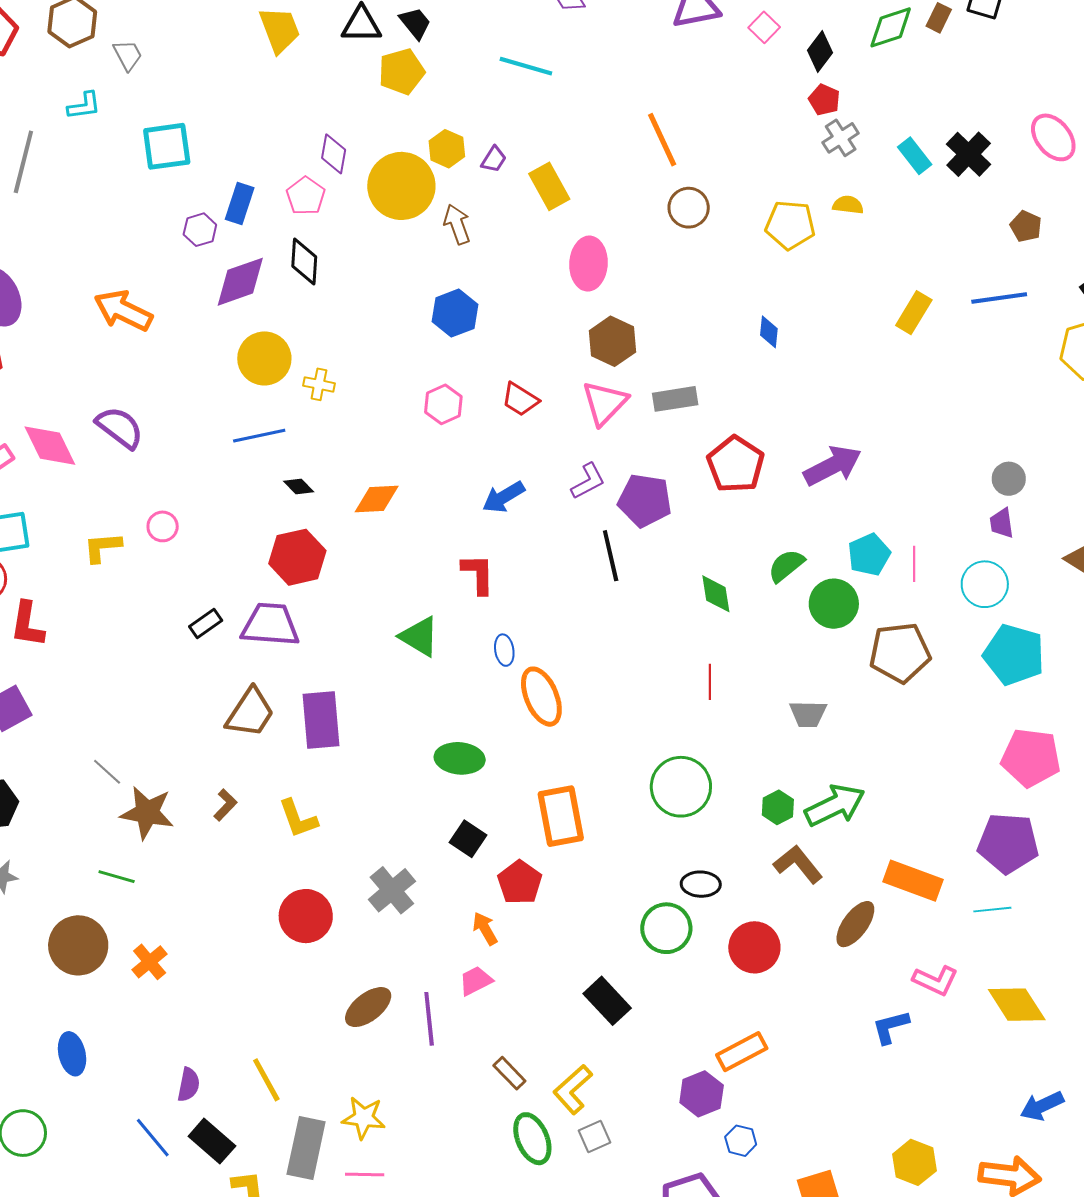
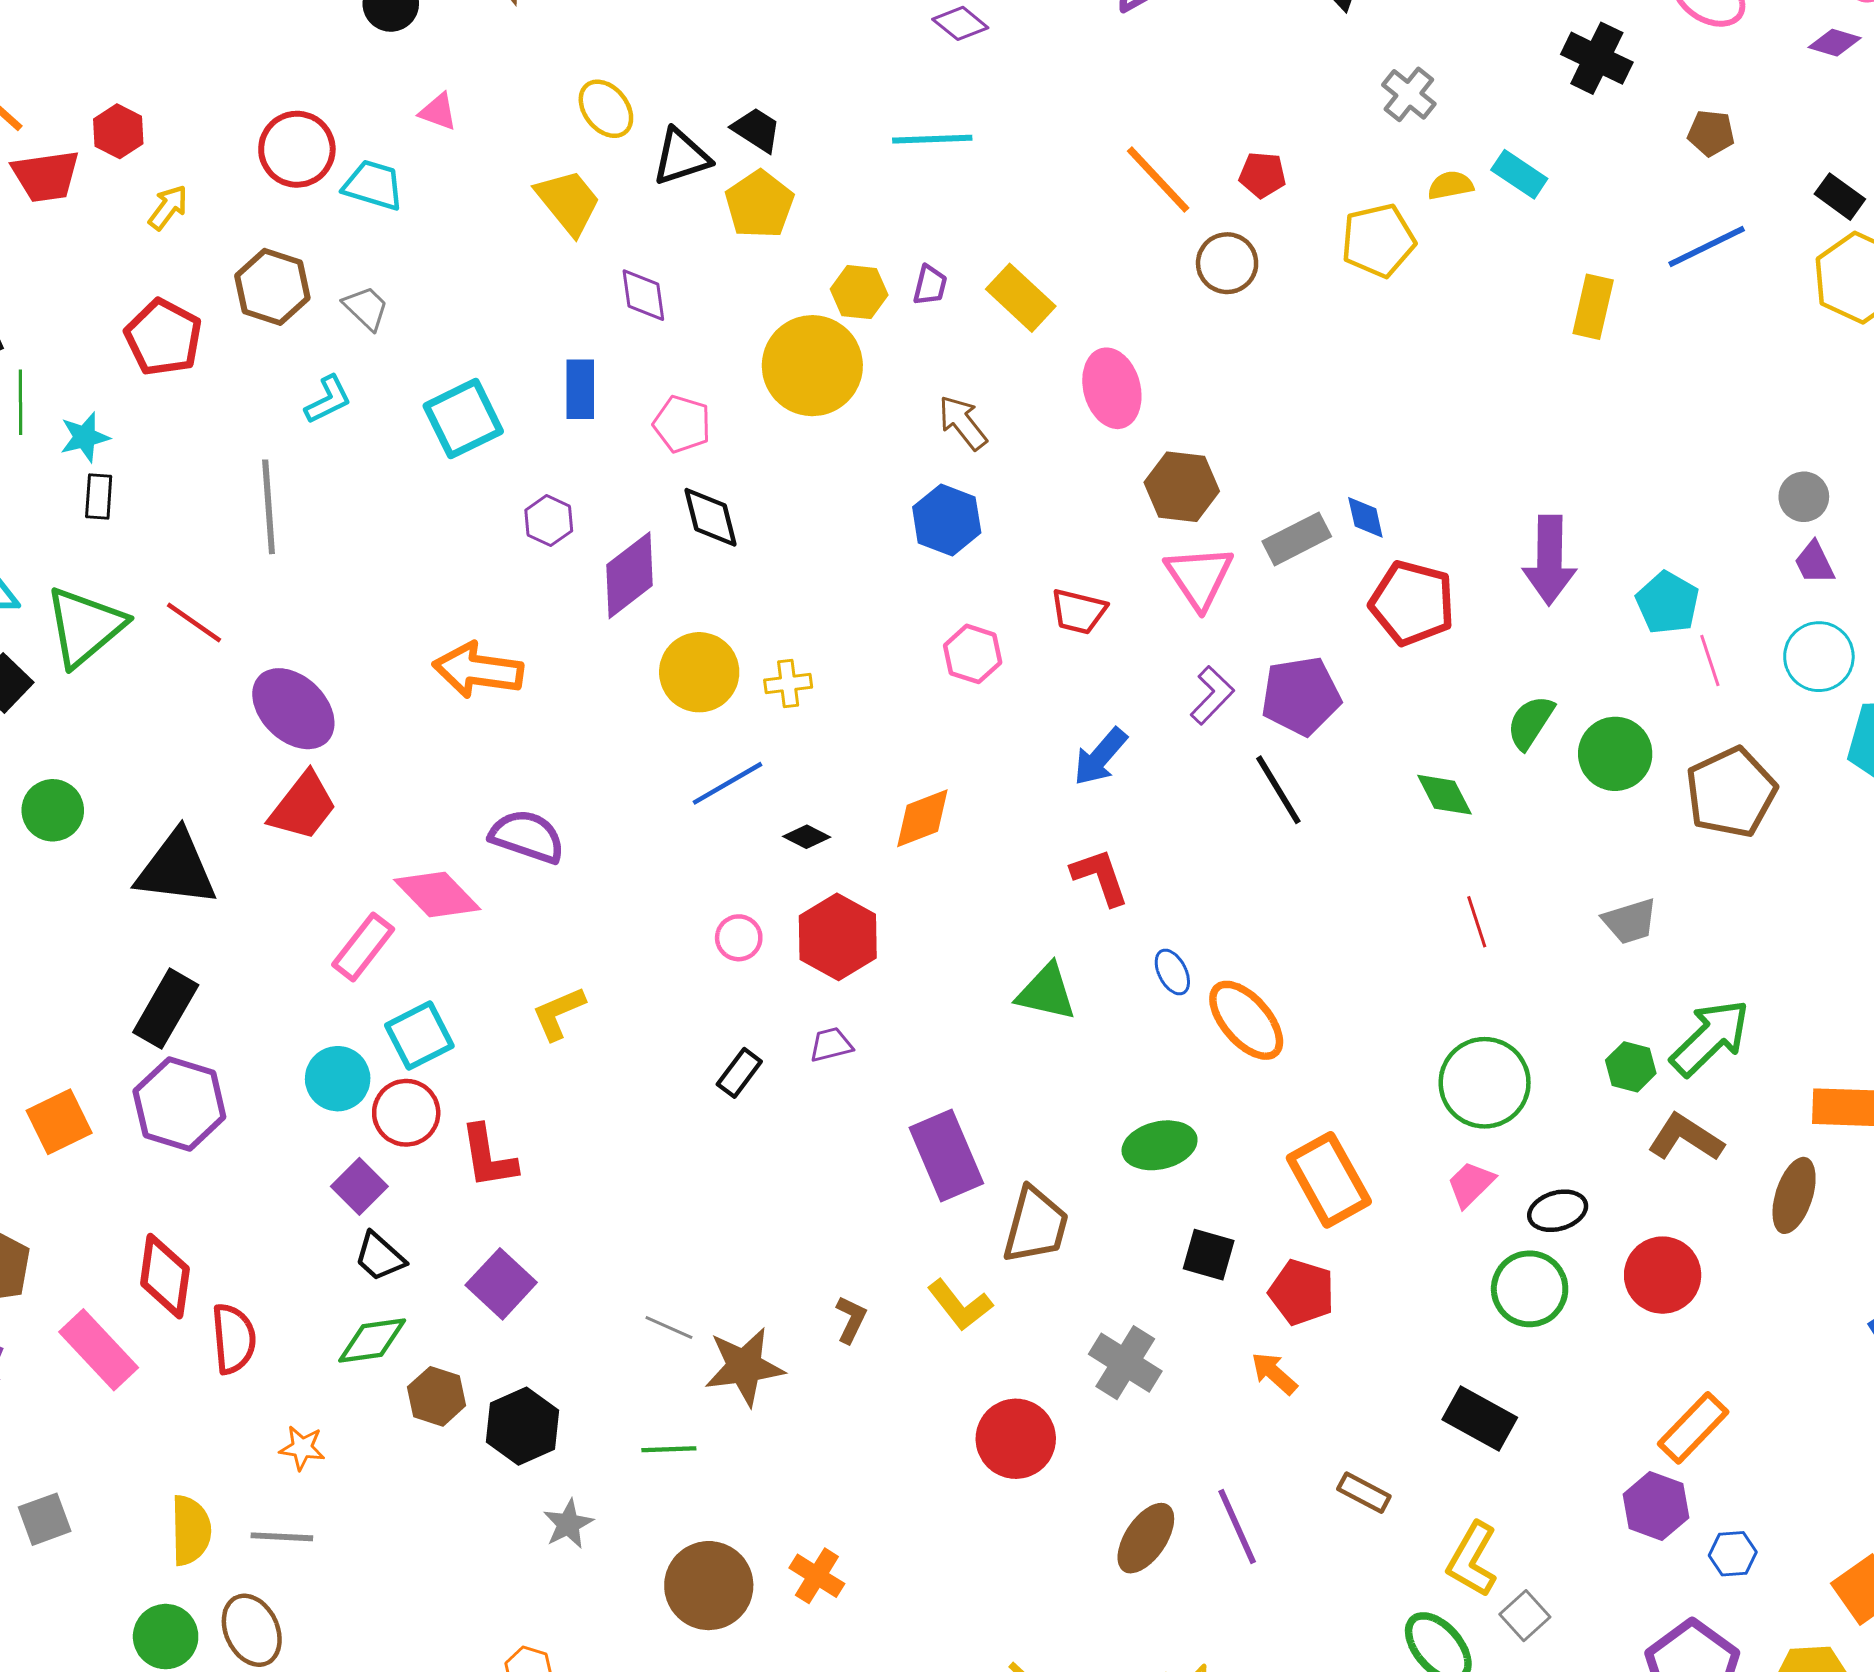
red pentagon: (824, 100) -> (1263, 175), moved
purple diamond: (334, 154) -> (643, 295), moved
cyan rectangle: (915, 156) -> (1519, 174), moved
blue rectangle: (240, 204) -> (580, 389), moved
brown arrow: (457, 224) -> (963, 423), moved
blue diamond: (769, 332) -> (1365, 517), moved
purple arrow: (833, 466) -> (1550, 560), turned 136
pink circle: (163, 526) -> (739, 938), moved
cyan pentagon: (869, 555) -> (1668, 603), moved
purple trapezoid: (270, 625) -> (831, 1045), size x0.5
brown trapezoid: (250, 713) -> (1036, 1225), moved
green line: (117, 877) -> (669, 1449), moved
pink trapezoid: (476, 981) -> (1471, 1184), moved
brown rectangle: (509, 1073) -> (1364, 1493), moved

